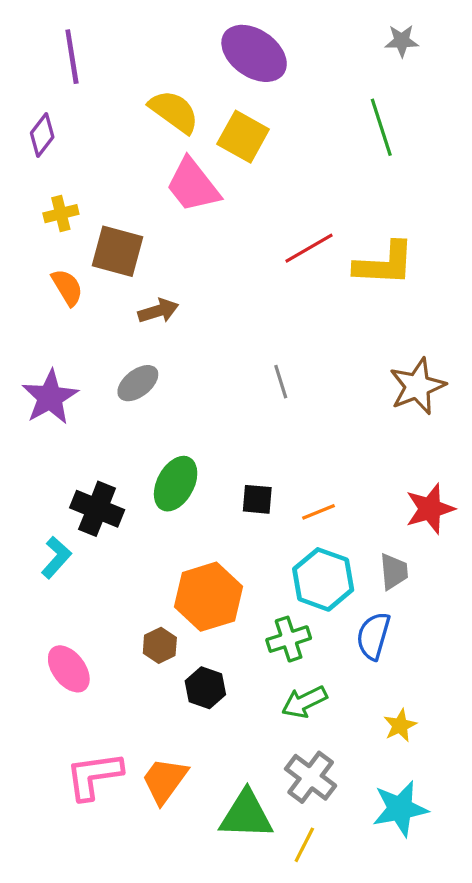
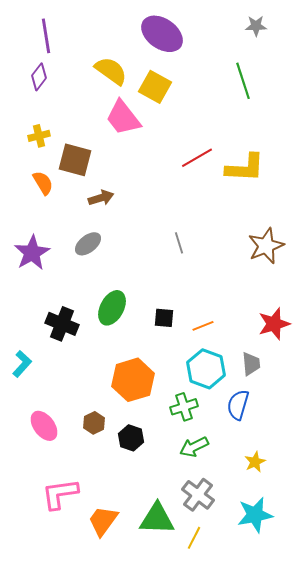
purple diamond: (42, 135) -> (39, 77), moved
cyan L-shape: (56, 557) -> (22, 364), moved
brown hexagon: (160, 645) -> (94, 423), moved
orange trapezoid: (165, 780) -> (103, 521), moved

